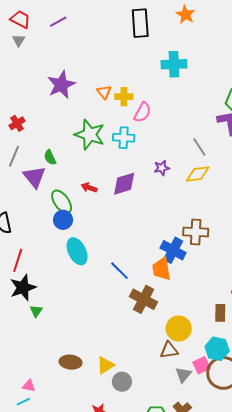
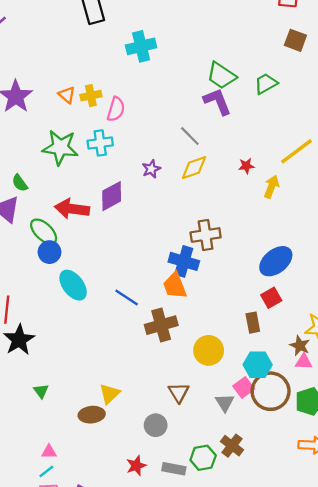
red arrow: (89, 188) -> (72, 209), size x1.8
brown cross: (144, 299) -> (161, 325), turned -32
green triangle: (36, 311) -> (41, 391), moved
brown triangle: (169, 350) -> (179, 393), moved, turned -42
yellow triangle: (105, 365) -> (110, 394), moved

